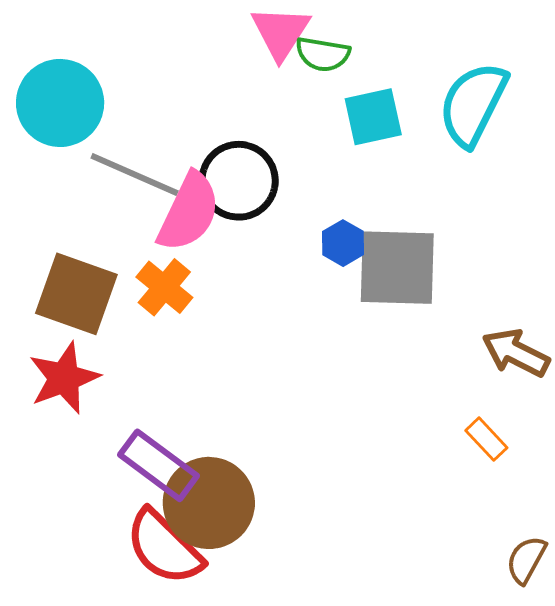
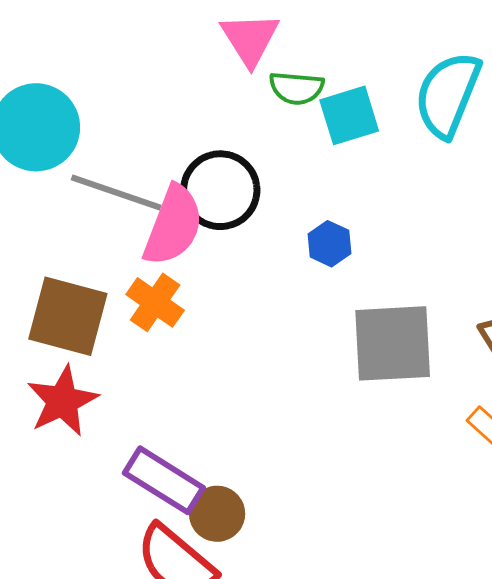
green semicircle: (323, 54) -> (297, 88), moved
gray square: (397, 268) -> (393, 343), moved
brown circle: (209, 503) -> (217, 514), size x0.6

